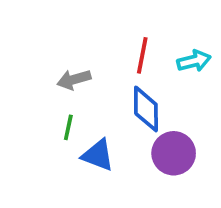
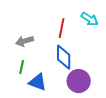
cyan arrow: (194, 61) -> (90, 19), moved, turned 48

